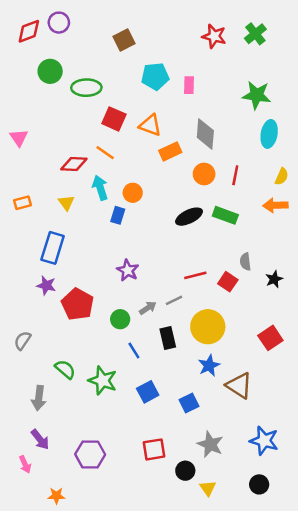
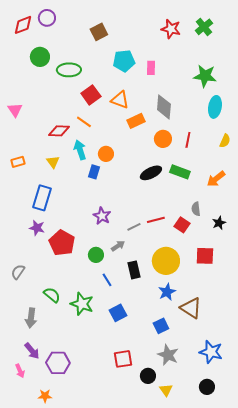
red square: (114, 119) -> (91, 95), turned 30
orange arrow: (275, 205) -> (216, 179), moved, turned -36
gray line: (174, 300) -> (134, 227), moved
red square: (270, 338) -> (205, 256), moved, turned 36
blue square: (189, 403) -> (161, 326), moved
purple hexagon: (90, 454) -> (58, 363), moved

